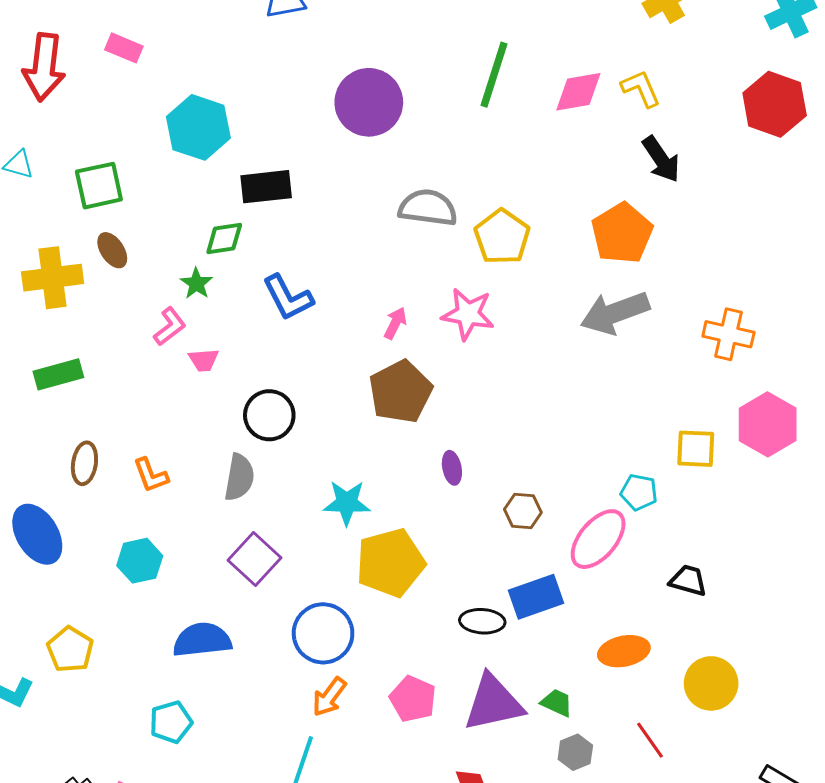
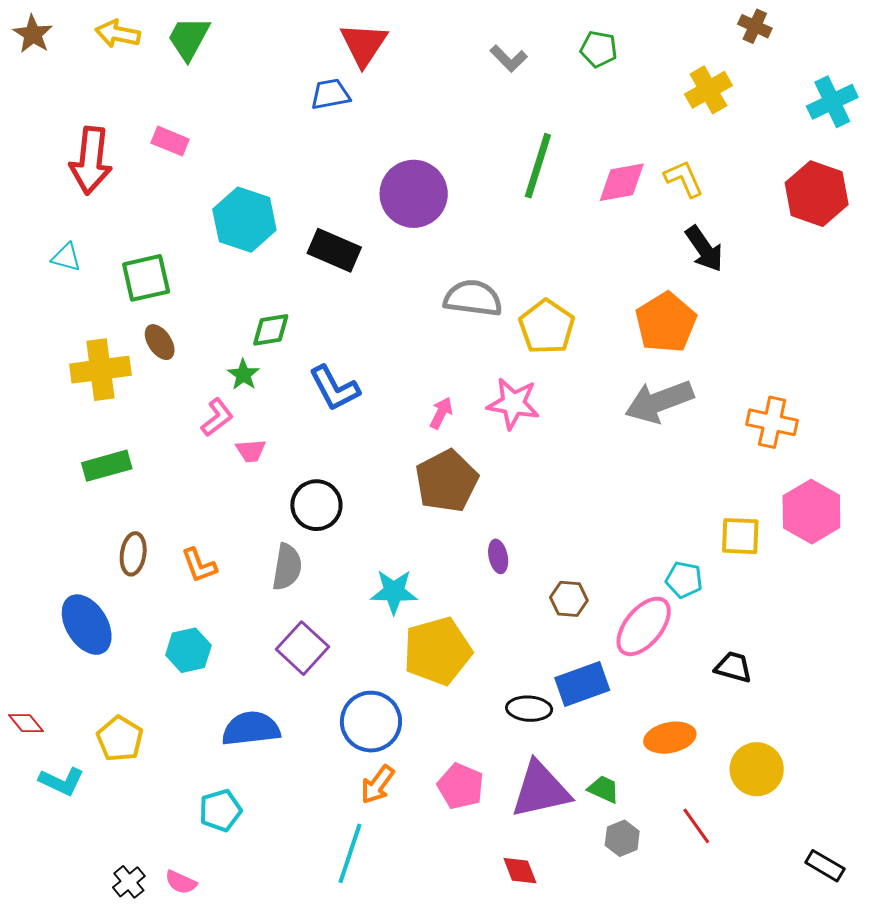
black rectangle: (266, 187) -> (334, 250), moved, turned 30

